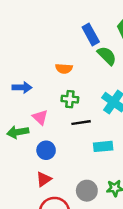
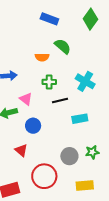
blue rectangle: (91, 35) -> (49, 19), moved, turned -36
green semicircle: (107, 56) -> (63, 46), moved
red triangle: (44, 179) -> (21, 150), moved, turned -40

